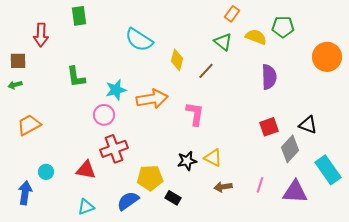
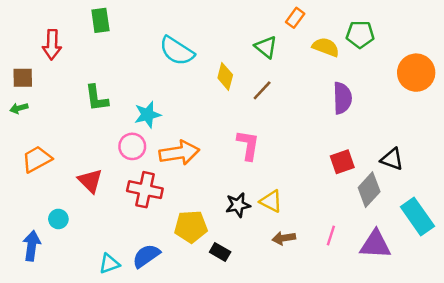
green triangle: (223, 42) -> (266, 47), moved
orange arrow: (152, 99) -> (179, 153), moved
red cross: (114, 149) -> (145, 190), turned 32
red triangle: (86, 170) -> (90, 181), moved, turned 35
blue semicircle: (128, 201) -> (146, 256), moved

